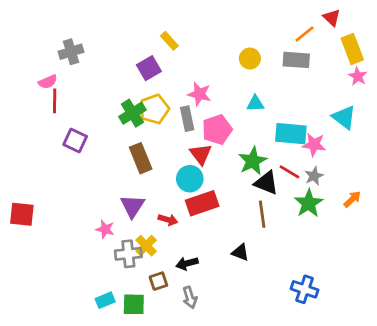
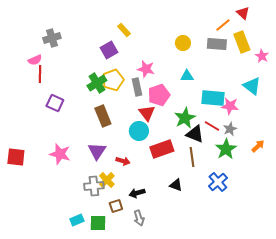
yellow rectangle: (352, 49) -> (242, 42), moved
red rectangle: (202, 203) -> (162, 149), moved
pink star: (105, 229) -> (60, 154), moved, size x1.5
blue cross: (304, 289) -> (218, 182), moved, turned 30

